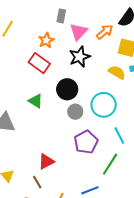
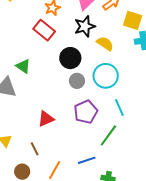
yellow semicircle: (117, 72) -> (105, 44), moved
green triangle: (36, 101) -> (23, 66), moved
red triangle: (46, 161) -> (46, 119), moved

